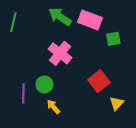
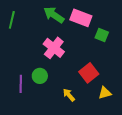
green square: (113, 39) -> (102, 35), turned 32
yellow triangle: (117, 103) -> (105, 93), turned 32
yellow arrow: (53, 107) -> (69, 95), moved

